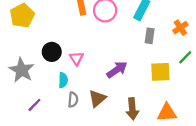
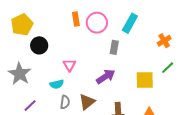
gray rectangle: (150, 36) -> (114, 47), moved
black circle: (52, 52) -> (39, 45), moved
cyan semicircle: (63, 80) -> (57, 84), turned 72

